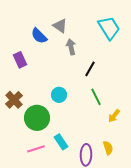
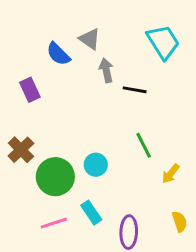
black line: (90, 69) -> (135, 90), moved, turned 70
cyan circle: (59, 95) -> (96, 165), moved
yellow semicircle: (108, 148) -> (180, 222), moved

